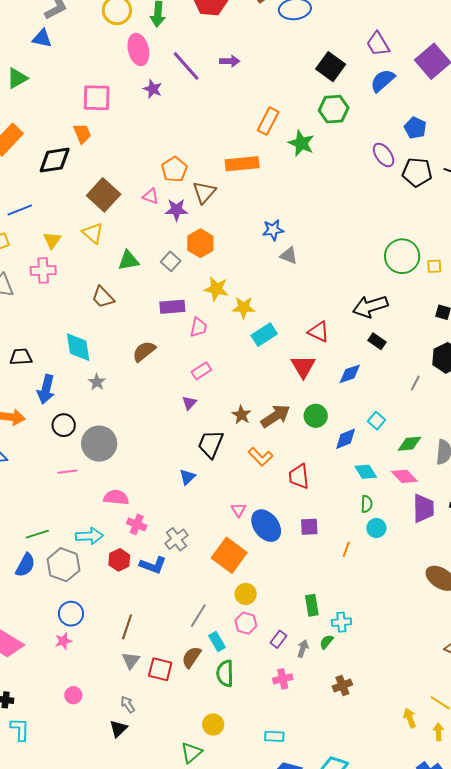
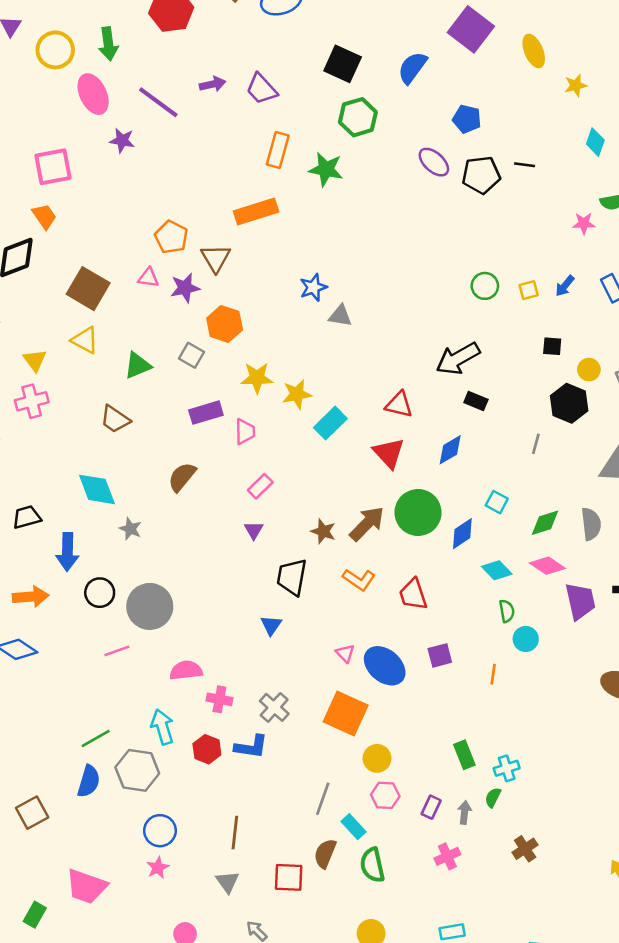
purple trapezoid: (378, 44) -> (262, 89), moved
green circle: (402, 256) -> (485, 286), size x0.6
green circle: (316, 416) -> (418, 513), size x1.5
cyan arrow: (89, 536) -> (162, 727), turned -92
gray triangle: (131, 660) -> (228, 882), moved

